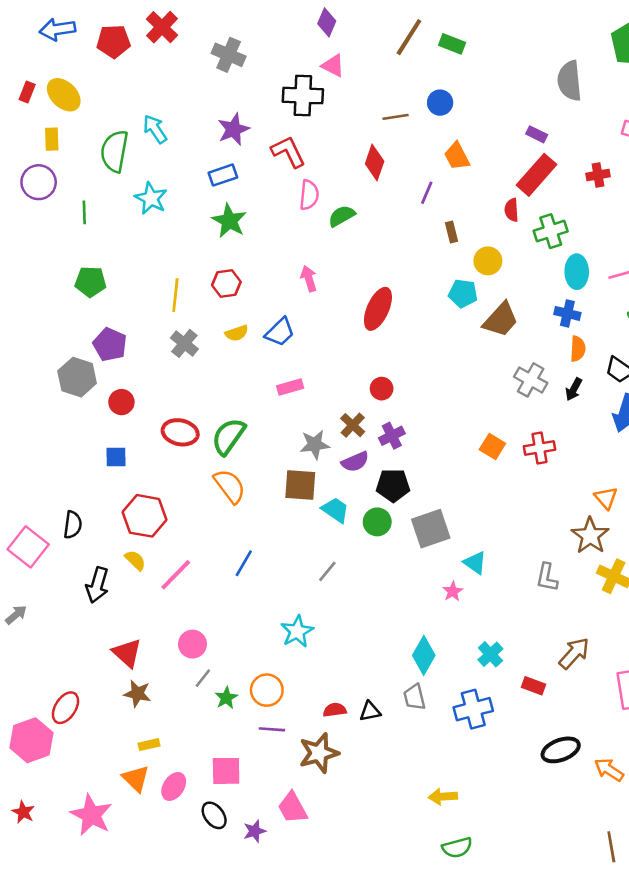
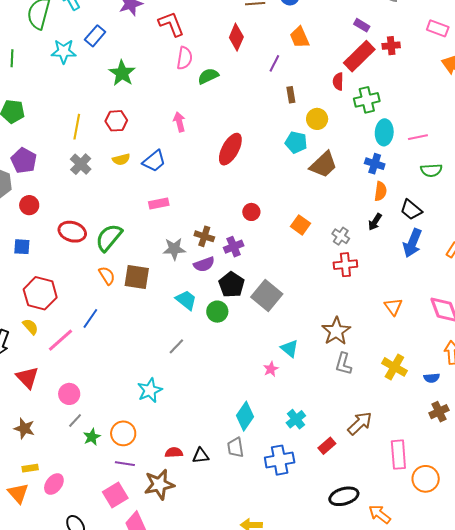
blue rectangle: (223, 175) -> (95, 36), moved, turned -35
red cross: (598, 175) -> (391, 46), moved
cyan star: (151, 198) -> (64, 51), turned -30
gray cross: (531, 380) -> (341, 236), moved, size x0.7
red circle: (382, 389) -> (251, 212), moved
brown cross: (353, 425) -> (204, 236), turned -30
orange square: (492, 446) -> (301, 225), moved
brown square: (300, 485) -> (137, 277), moved
black pentagon: (393, 485) -> (232, 285), turned 30
orange semicircle: (230, 486) -> (107, 276), size x0.7
gray square: (431, 529) -> (267, 295), moved, turned -36
brown star: (590, 536) -> (336, 331), moved
blue line: (244, 563) -> (90, 318), moved
red triangle: (127, 653) -> (27, 378), moved
red rectangle: (533, 686) -> (327, 446), turned -66
pink square: (226, 771) -> (115, 495), moved, turned -35
pink ellipse: (174, 786) -> (54, 484), moved

